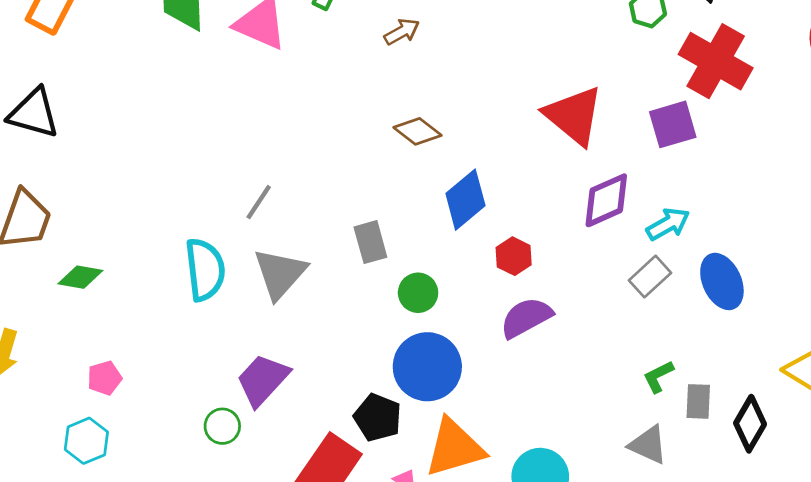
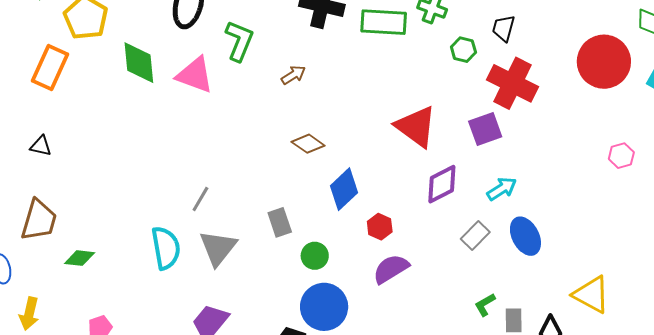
black triangle: (34, 113) -> (41, 146), size x0.6
cyan arrow: (668, 224) -> (502, 189), moved

